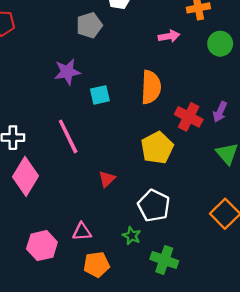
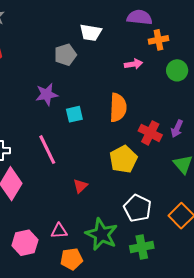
white pentagon: (154, 206) -> (137, 208), moved
green star: (132, 236) -> (102, 234), size x2.0
green cross: (164, 260) -> (142, 247), moved, turned -30

